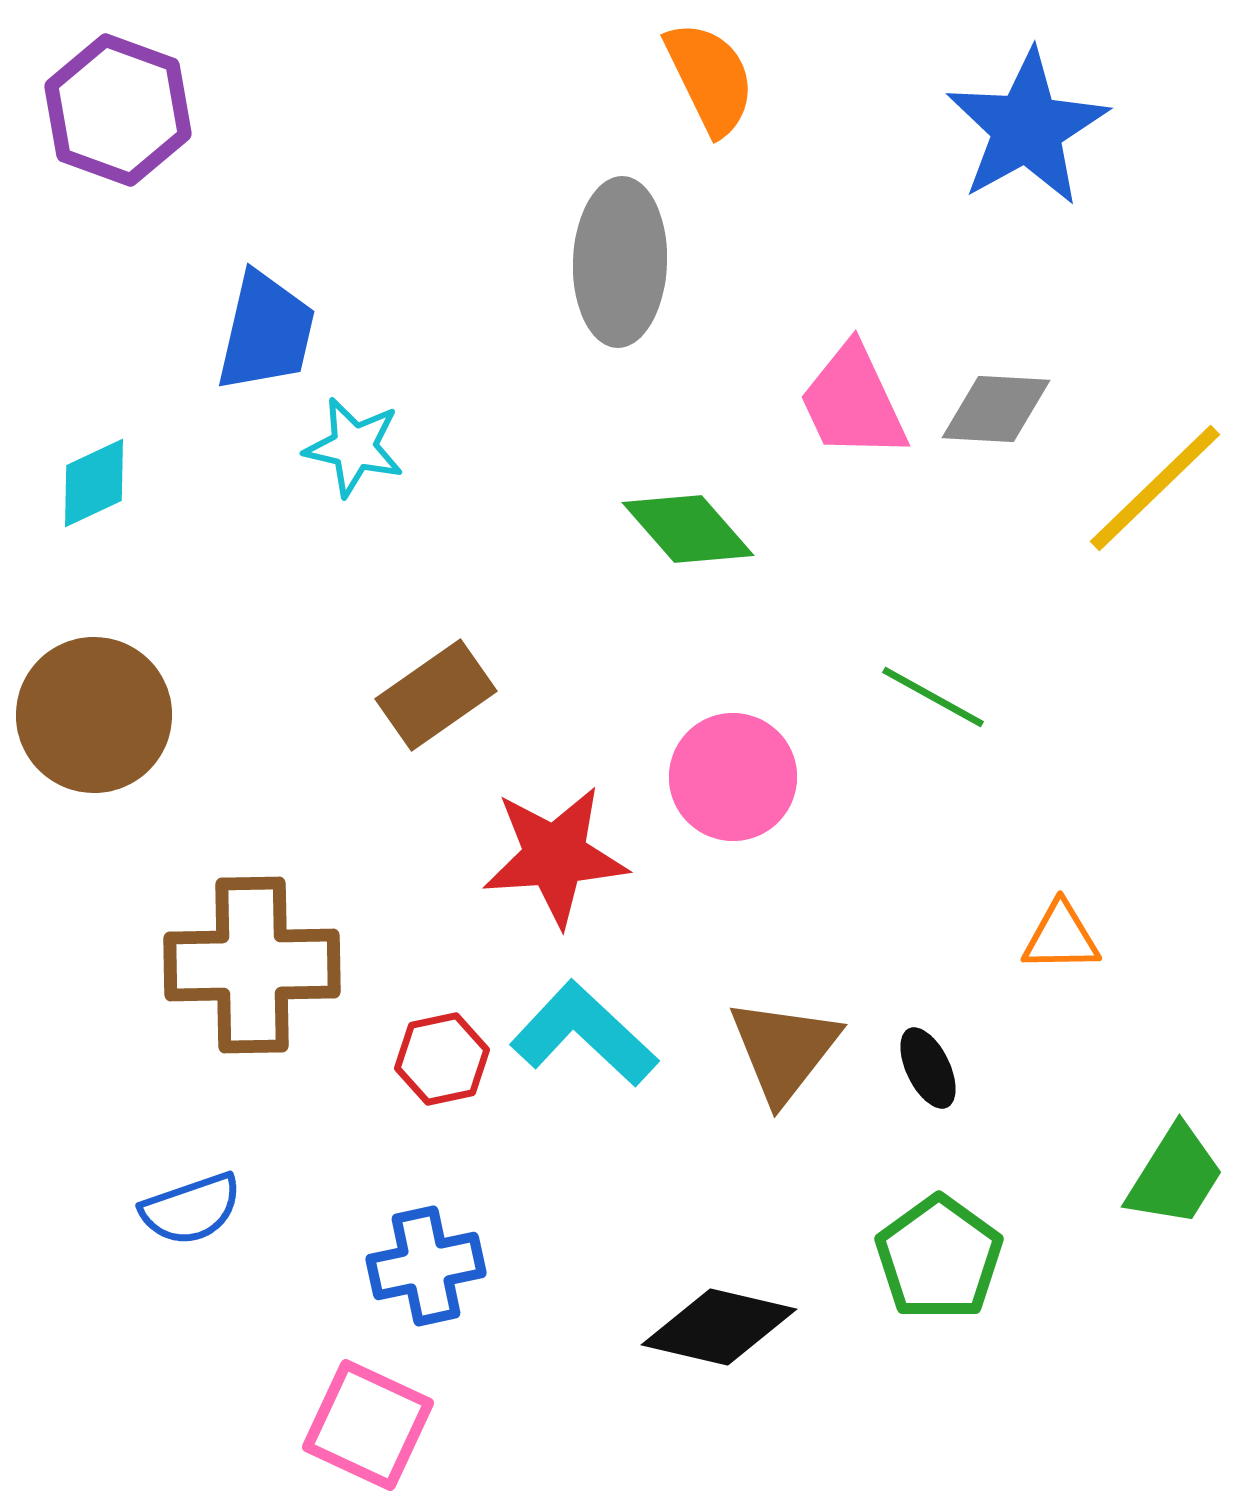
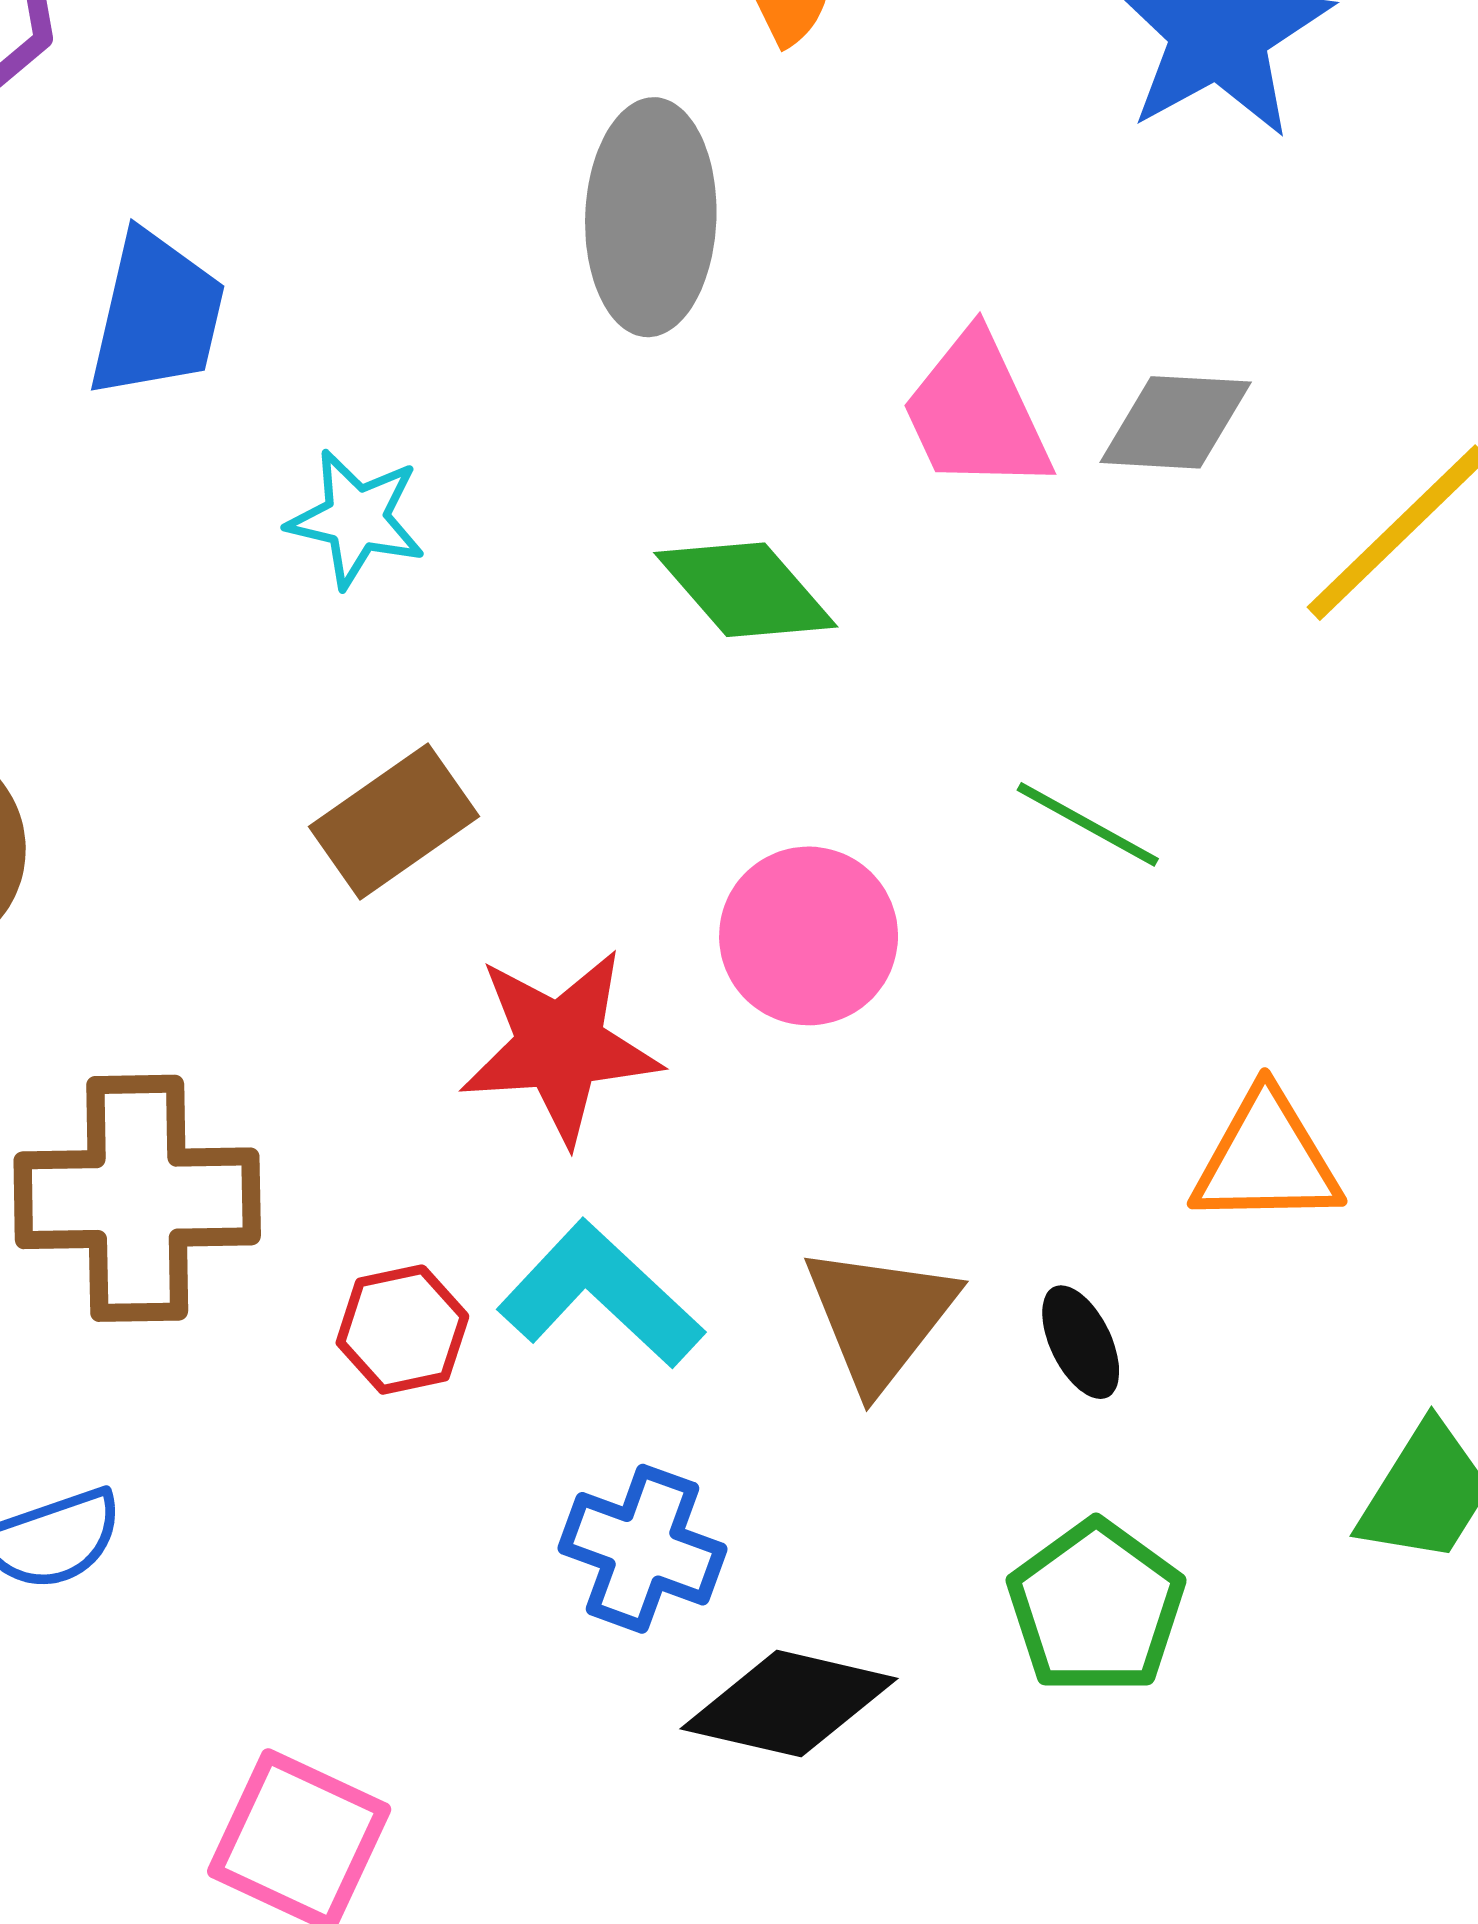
cyan star: (354, 447) -> (356, 519), moved
orange triangle: (1061, 937) -> (1266, 1159), size x1.4
blue cross: (426, 1266) -> (642, 1549), moved, turned 32

